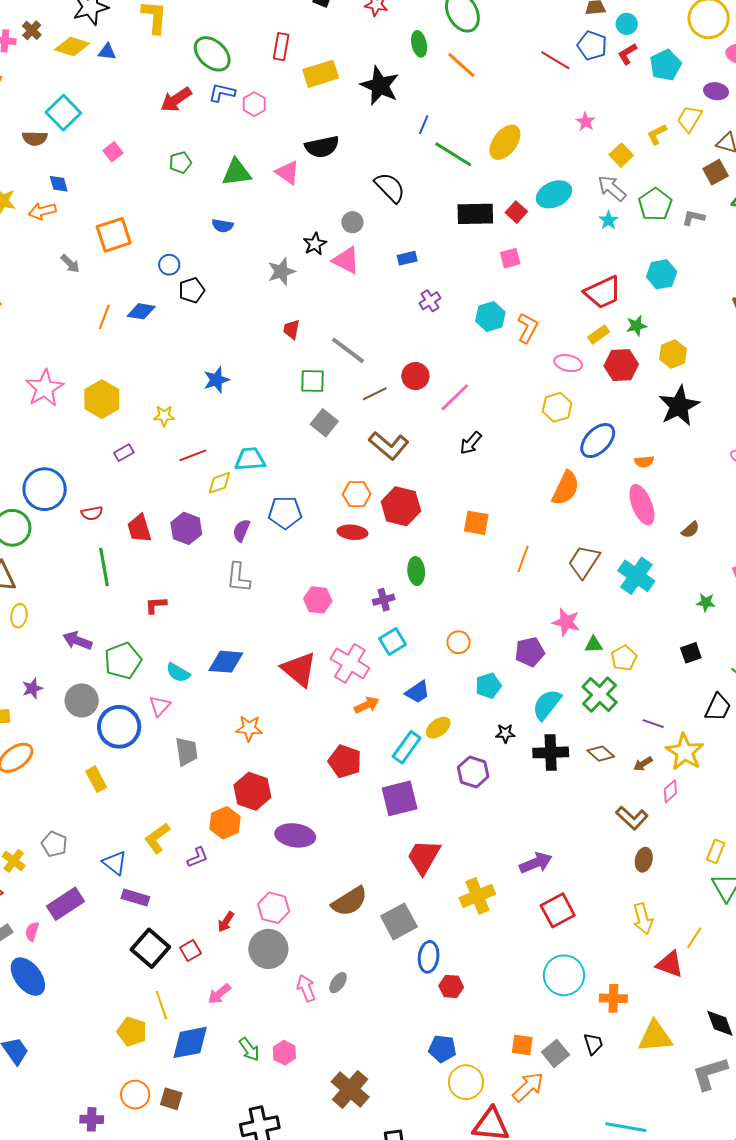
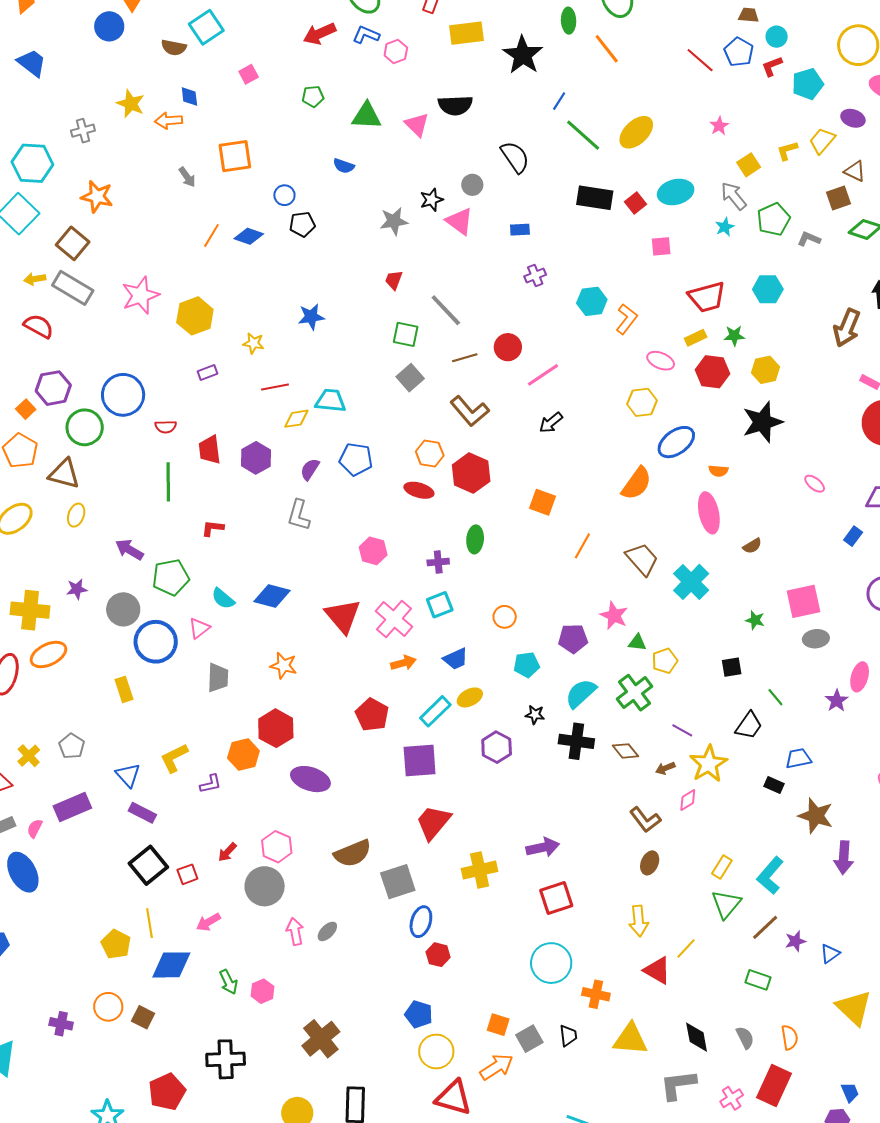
pink square: (510, 258) -> (661, 246), moved
brown trapezoid: (584, 562) -> (642, 559), turned 96

